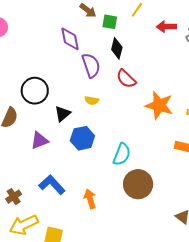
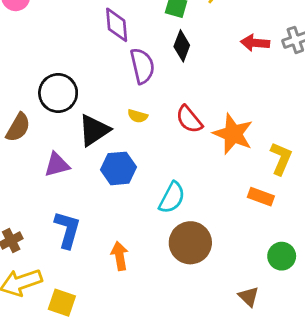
red arrow: (166, 27) -> (255, 43), moved
red semicircle: (126, 79) -> (189, 119), moved
black triangle: (63, 114) -> (94, 130), size x1.4
blue L-shape: (52, 185) -> (67, 230), turned 52

